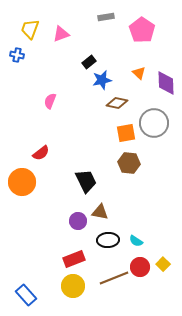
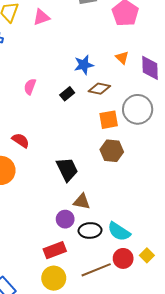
black rectangle: (89, 62) -> (67, 94), moved
red semicircle: (41, 153) -> (21, 140), turned -108
purple circle: (78, 221) -> (65, 219), moved
cyan semicircle: (136, 241) -> (119, 232), size x1.6

